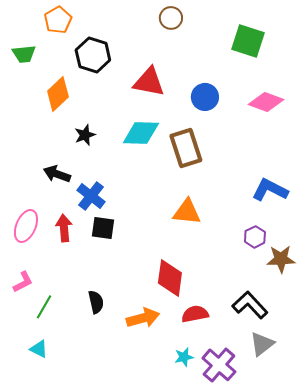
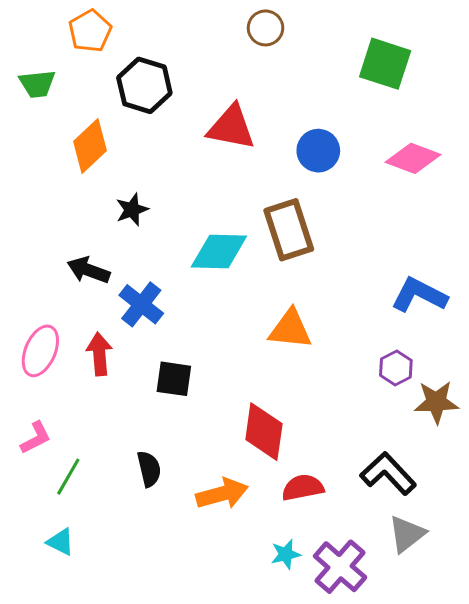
cyan diamond: (141, 133) -> (219, 252), moved
black square: (103, 228) -> (174, 379), moved

